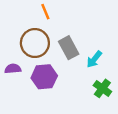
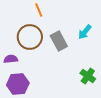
cyan arrow: (94, 59) -> (85, 32), moved
purple hexagon: (44, 77) -> (18, 84), moved

